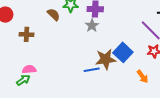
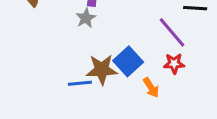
orange arrow: (143, 77) -> (151, 88), moved

